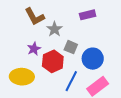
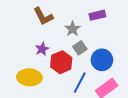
gray star: (54, 29) -> (73, 29), moved
gray square: (71, 47) -> (80, 48), turned 32

